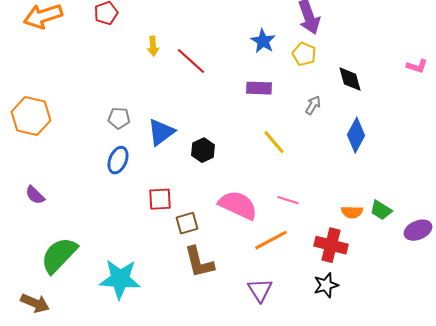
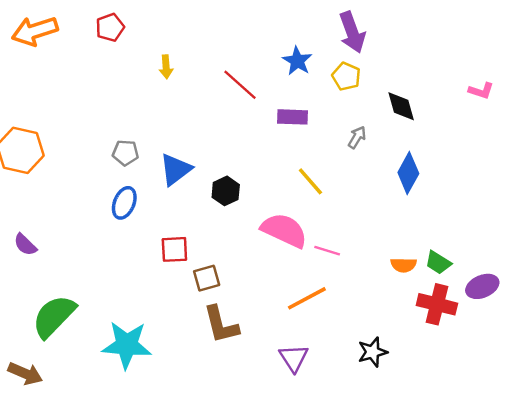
red line: (191, 61) -> (240, 85), moved
pink semicircle: (238, 205) -> (284, 230), moved
red cross: (331, 245) -> (437, 304), moved

